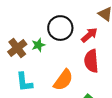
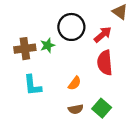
brown cross: (17, 48) -> (25, 49), turned 30
orange semicircle: (63, 80) -> (75, 83), size x0.6

